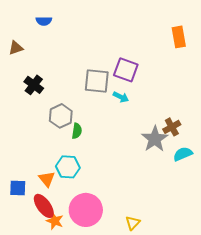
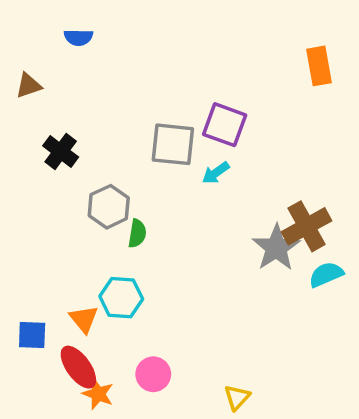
cyan arrow: (121, 97) -> (216, 173), turned 119
brown cross: (172, 127) -> (307, 226), size x1.5
pink circle: (86, 210) -> (153, 374), size x0.6

